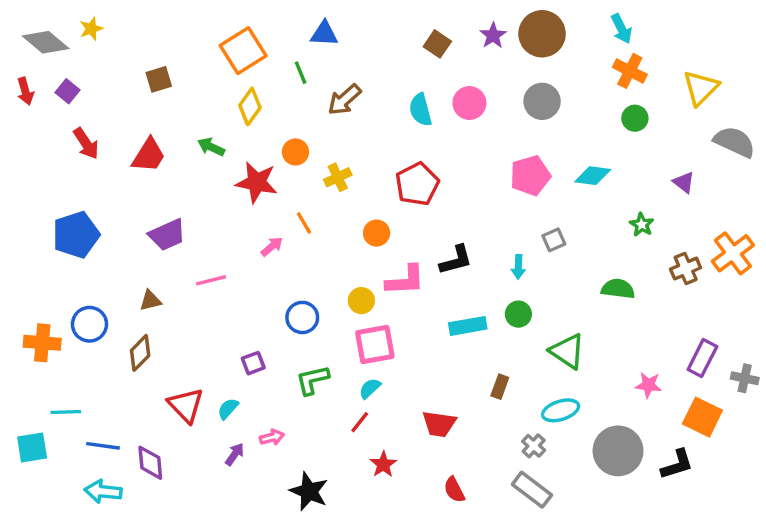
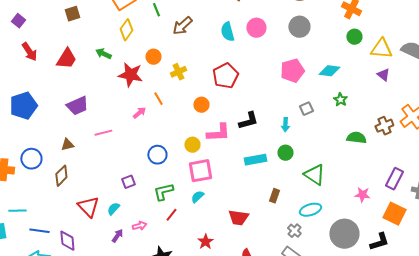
yellow triangle: (701, 88) -> (381, 49), moved, turned 50
green star: (642, 225) -> (340, 100), moved
green semicircle: (618, 289) -> (356, 138), moved
red line: (360, 422) -> (171, 215), moved

